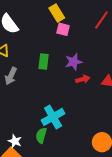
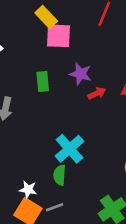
pink square: (63, 29) -> (58, 36), size x1.5
purple star: (74, 62) -> (80, 74), turned -30

